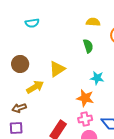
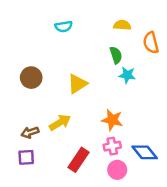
cyan semicircle: (32, 23) -> (64, 26), moved
cyan star: (97, 78) -> (127, 75), moved
yellow arrow: (35, 87) -> (60, 122), moved

